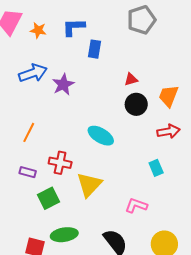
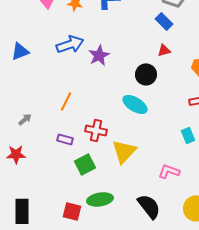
blue rectangle: (94, 49) -> (164, 21), moved, turned -54
black circle: (136, 104) -> (146, 74), moved

